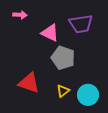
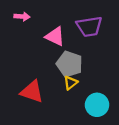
yellow triangle: (63, 91) -> (71, 83), moved

